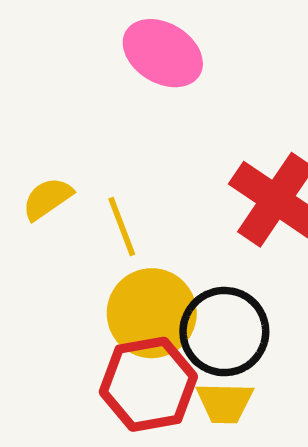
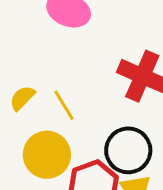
yellow circle: (152, 313) -> (47, 155), moved

